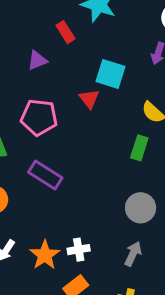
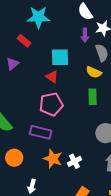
pink pentagon: (39, 117) -> (51, 104), moved
white cross: (79, 250) -> (74, 161), moved
orange star: (45, 255) -> (53, 159), moved

